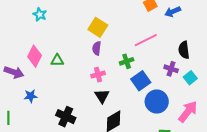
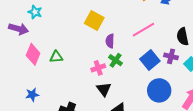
purple semicircle: (97, 48) -> (110, 41), moved
green cross: (127, 61) -> (116, 60), moved, turned -32
purple arrow: (14, 72) -> (19, 29), moved
blue square: (141, 81) -> (150, 60), moved

